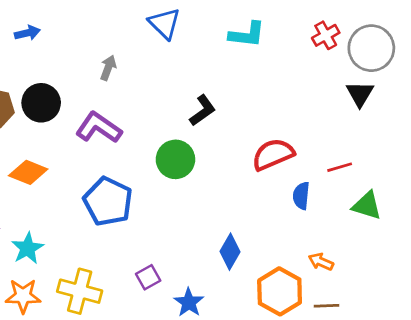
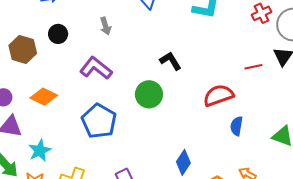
gray arrow: (108, 68) -> (105, 26), turned 138
black circle: (41, 103) -> (58, 34), moved, size x0.7
black L-shape: (203, 110) -> (171, 61), turned -90
red line: (340, 167) -> (253, 67), moved

